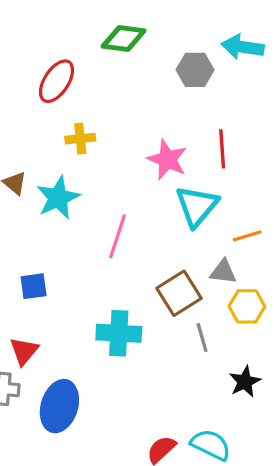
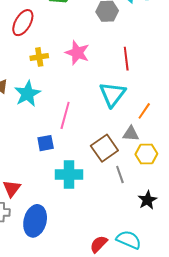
pink star: (167, 160) -> (77, 53), moved
orange line: (247, 236) -> (144, 111), turned -36
blue square: (34, 286) -> (46, 143), moved

